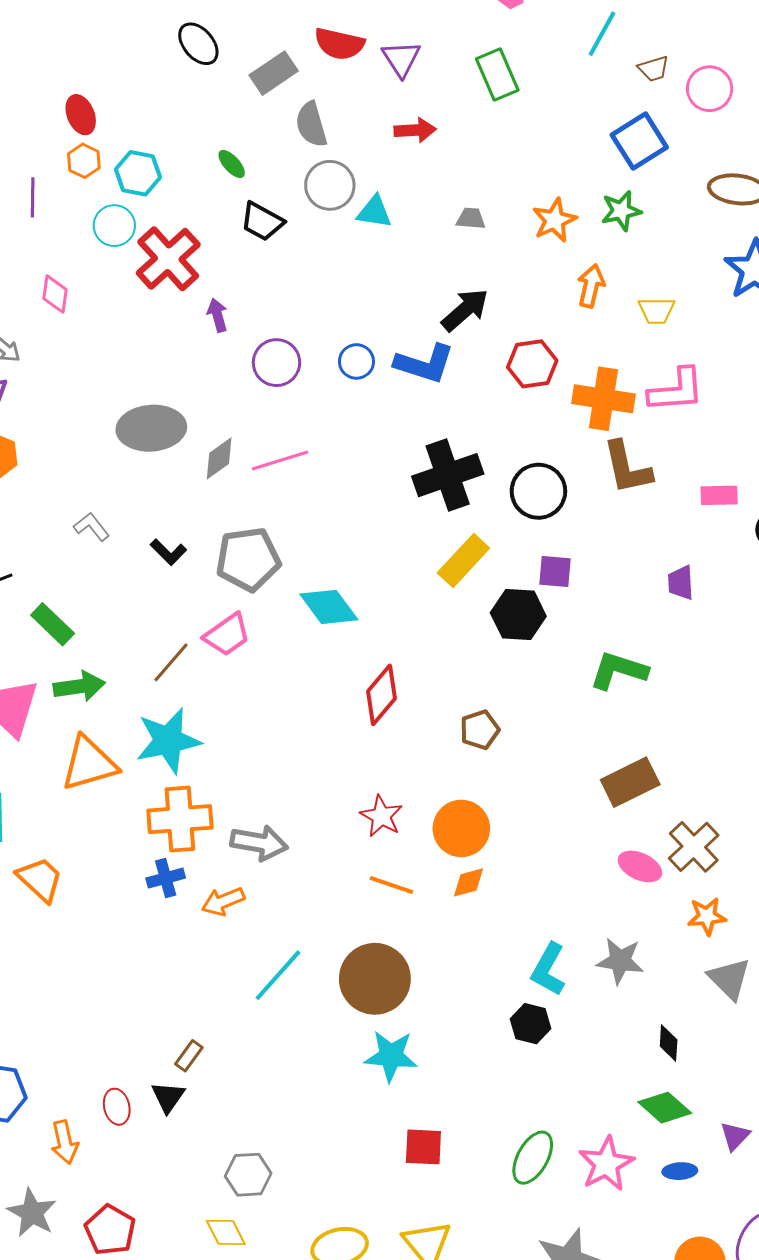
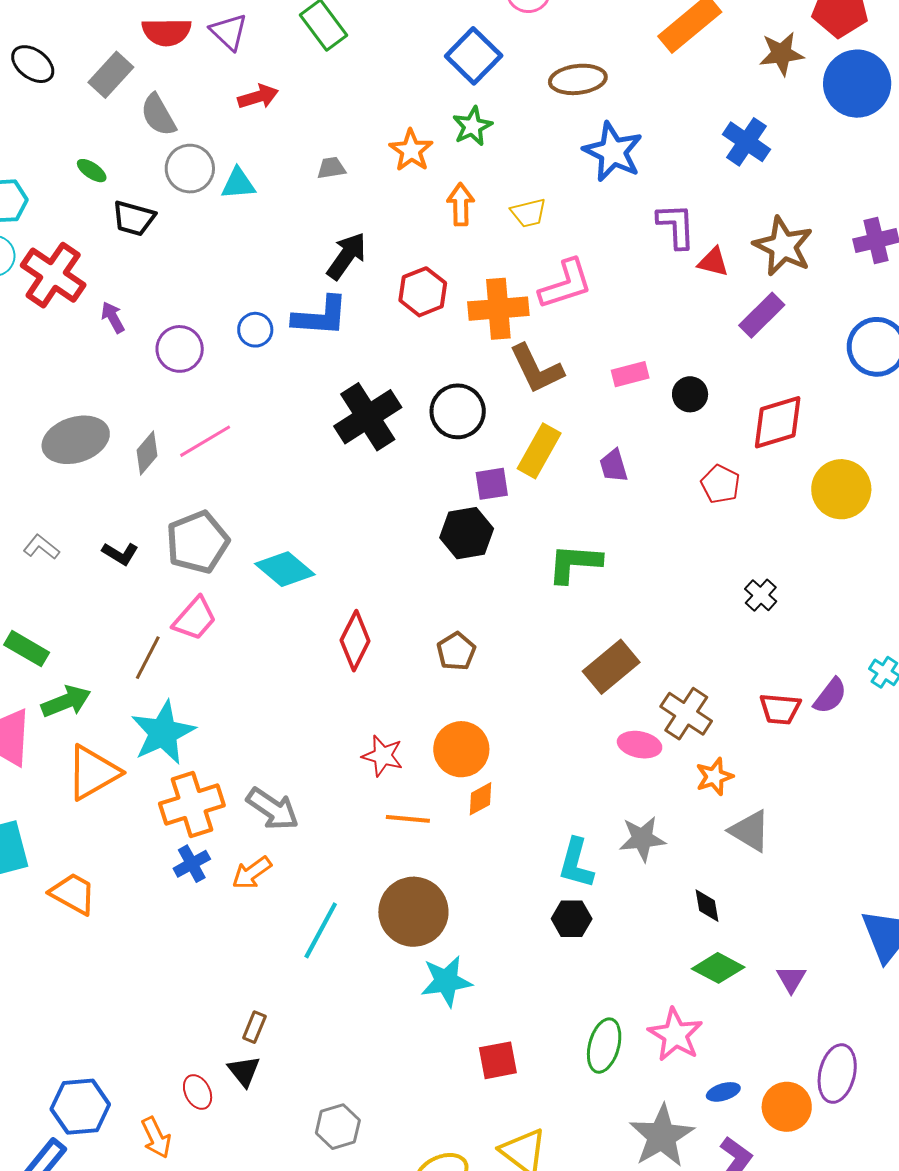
yellow rectangle: (463, 560) -> (539, 451), moved
gray arrow: (259, 843) -> (273, 809), turned 38
blue ellipse: (680, 1171) -> (723, 1092), moved

